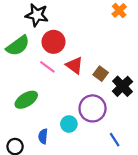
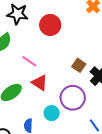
red circle: (54, 42) -> (50, 25), moved
red triangle: (74, 65) -> (40, 83), moved

